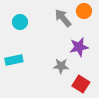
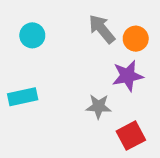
orange circle: (84, 11) -> (136, 39), moved
red square: (81, 84) -> (131, 136), turned 30

